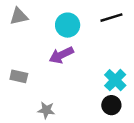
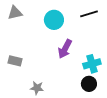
purple arrow: (61, 55) -> (65, 49), moved, turned -36
cyan cross: (115, 80) -> (92, 64), turned 30

